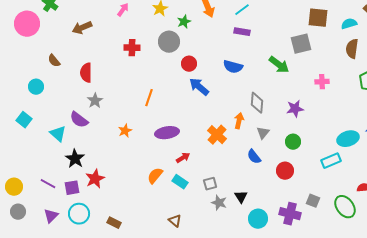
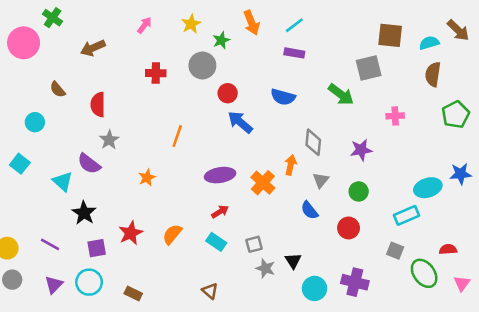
purple ellipse: (167, 133) -> (220, 175), moved
orange semicircle: (155, 176) -> (172, 234), moved
red star: (95, 179) -> (131, 233), moved
purple square: (72, 188) -> (97, 248), moved
gray square: (313, 201) -> (395, 251), moved

